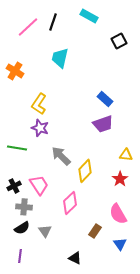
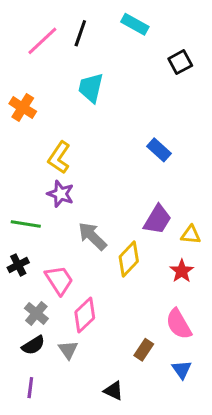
purple trapezoid: (103, 124) -> (157, 220), moved, turned -40
black cross: (14, 186) -> (18, 265), moved
pink diamond: (70, 203) -> (85, 315), moved
gray cross: (24, 207) -> (36, 313), turned 35

